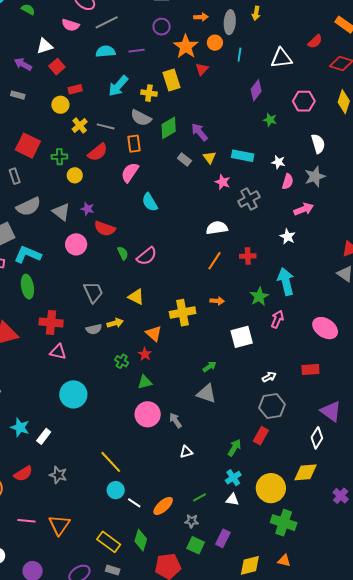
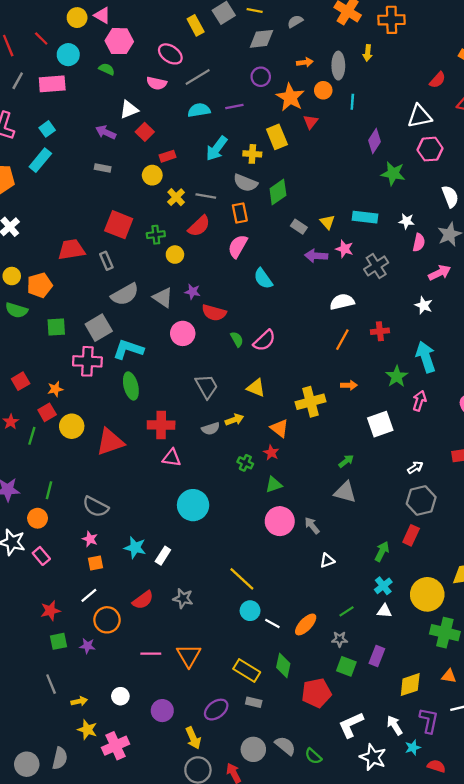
white triangle: (281, 58) -> (419, 116), moved
green star: (270, 120) -> (393, 174), size x1.5
purple arrow: (199, 132) -> (316, 256), moved, turned -42

